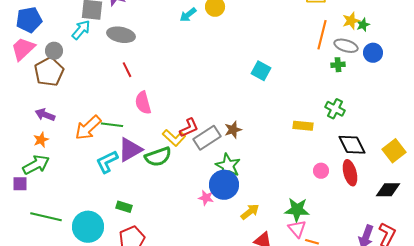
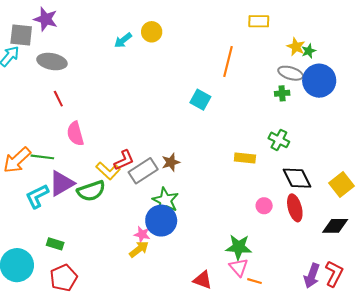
yellow star: (351, 21) -> (296, 47), turned -30
orange line: (322, 35) -> (228, 62), moved
blue circle: (373, 53) -> (319, 81), size x1.6
yellow arrow: (250, 212) -> (139, 249), moved

